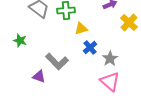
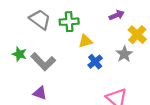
gray star: (110, 59) -> (124, 54), moved
gray L-shape: (57, 62) -> (43, 62), moved

